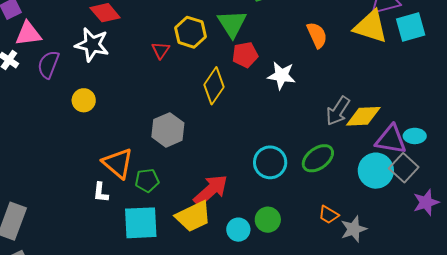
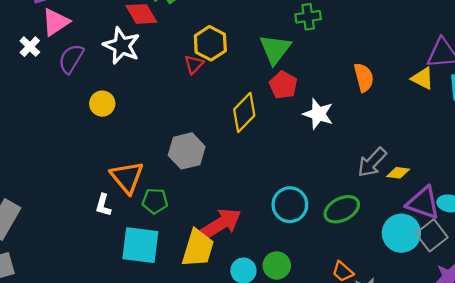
yellow triangle: (371, 27) -> (423, 78), size x0.6
yellow hexagon: (191, 32) -> (210, 43), moved
pink triangle: (28, 34) -> (55, 22), turned -36
red pentagon: (245, 55) -> (283, 85), turned 30
yellow diamond: (363, 116) -> (398, 173), size x0.6
yellow trapezoid: (193, 216) -> (198, 248), turned -57

